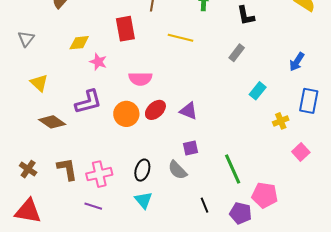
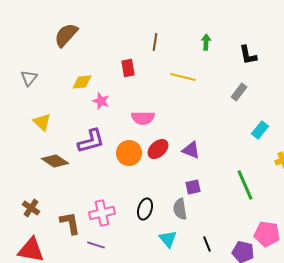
red rectangle: (125, 29) -> (128, 68), size x0.7
brown L-shape: (67, 169) -> (70, 223), moved
green line: (233, 169) -> (245, 185), moved
gray semicircle: (177, 170) -> (180, 209), turned 35
cyan triangle: (143, 200) -> (168, 239), moved

